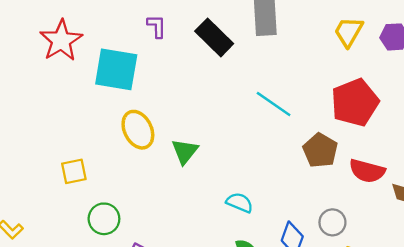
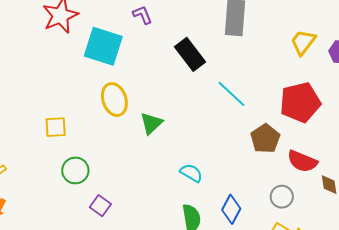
purple L-shape: (157, 26) -> (142, 15), turned -30
black rectangle: (214, 37) -> (190, 54), moved
gray circle: (332, 222) -> (282, 197), moved

